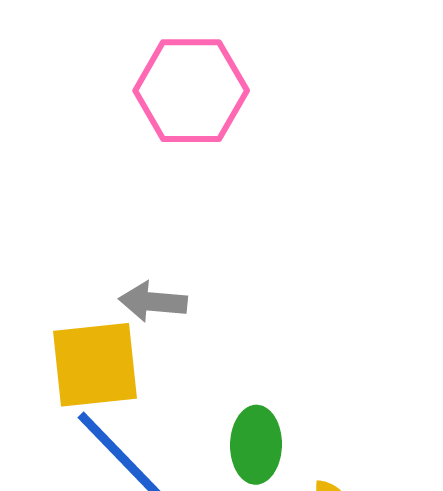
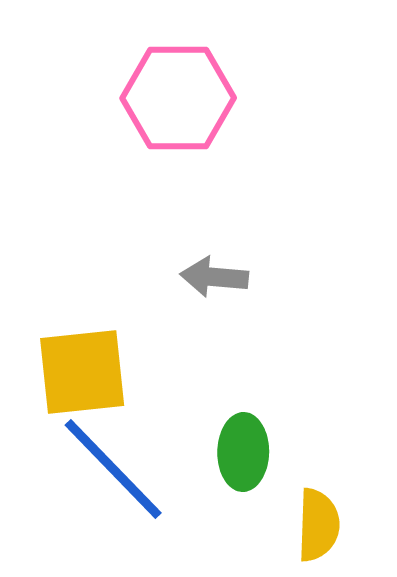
gray arrow: (153, 302) -> (214, 277), moved

